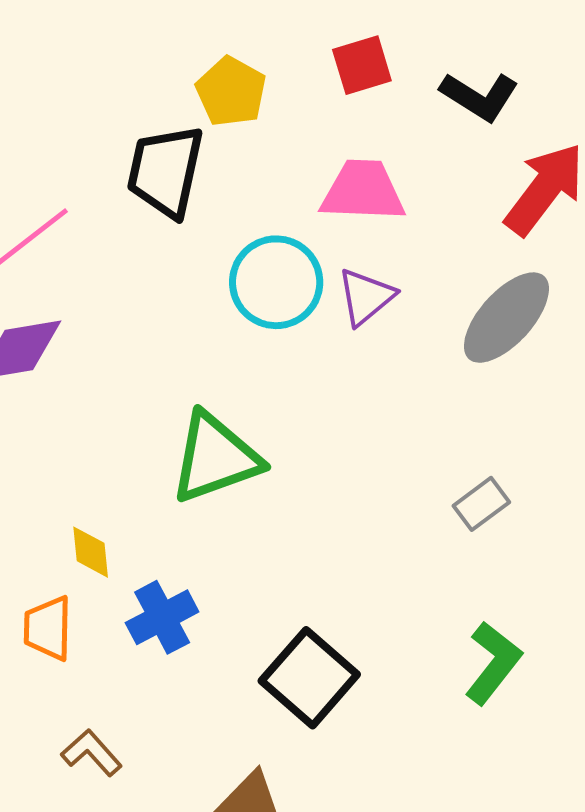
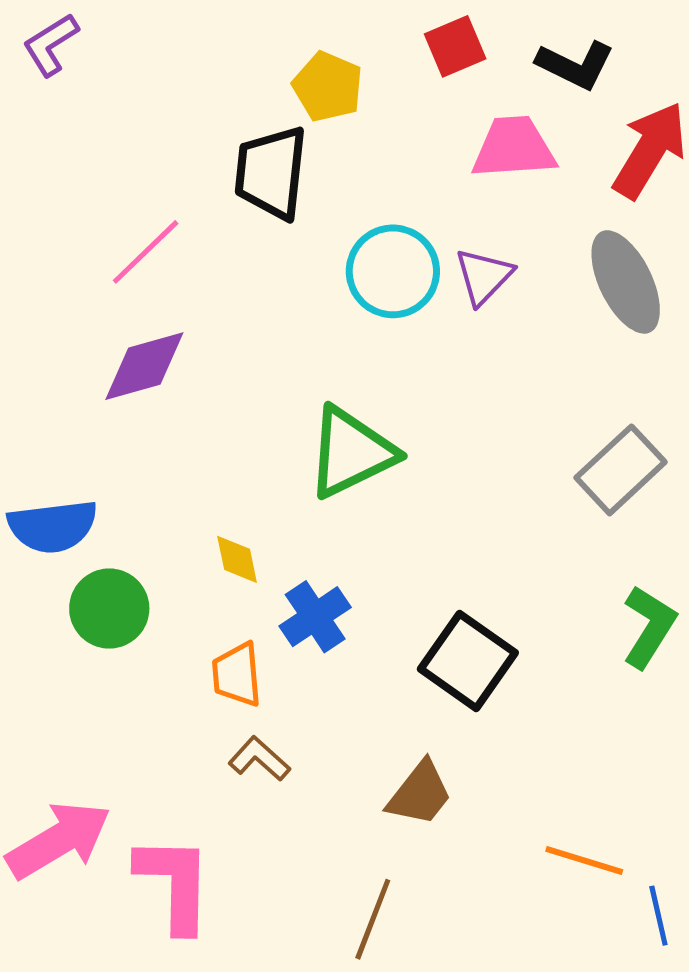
pink trapezoid: (363, 191) -> (514, 148), moved
gray ellipse: (506, 318) -> (626, 282), turned -62
gray rectangle: (481, 504) -> (620, 470), size x1.6
orange trapezoid: (48, 628) -> (237, 675), moved

